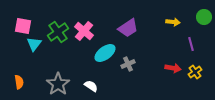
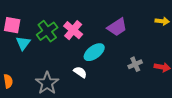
gray cross: (128, 64) -> (135, 64), moved
white semicircle: (91, 86) -> (80, 72), moved

